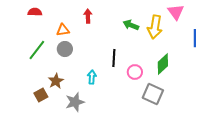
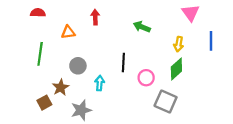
yellow arrow: (155, 27) -> (179, 44), moved, size x0.6
gray circle: (65, 49) -> (78, 66), moved
green line: (37, 50) -> (40, 54), turned -30

